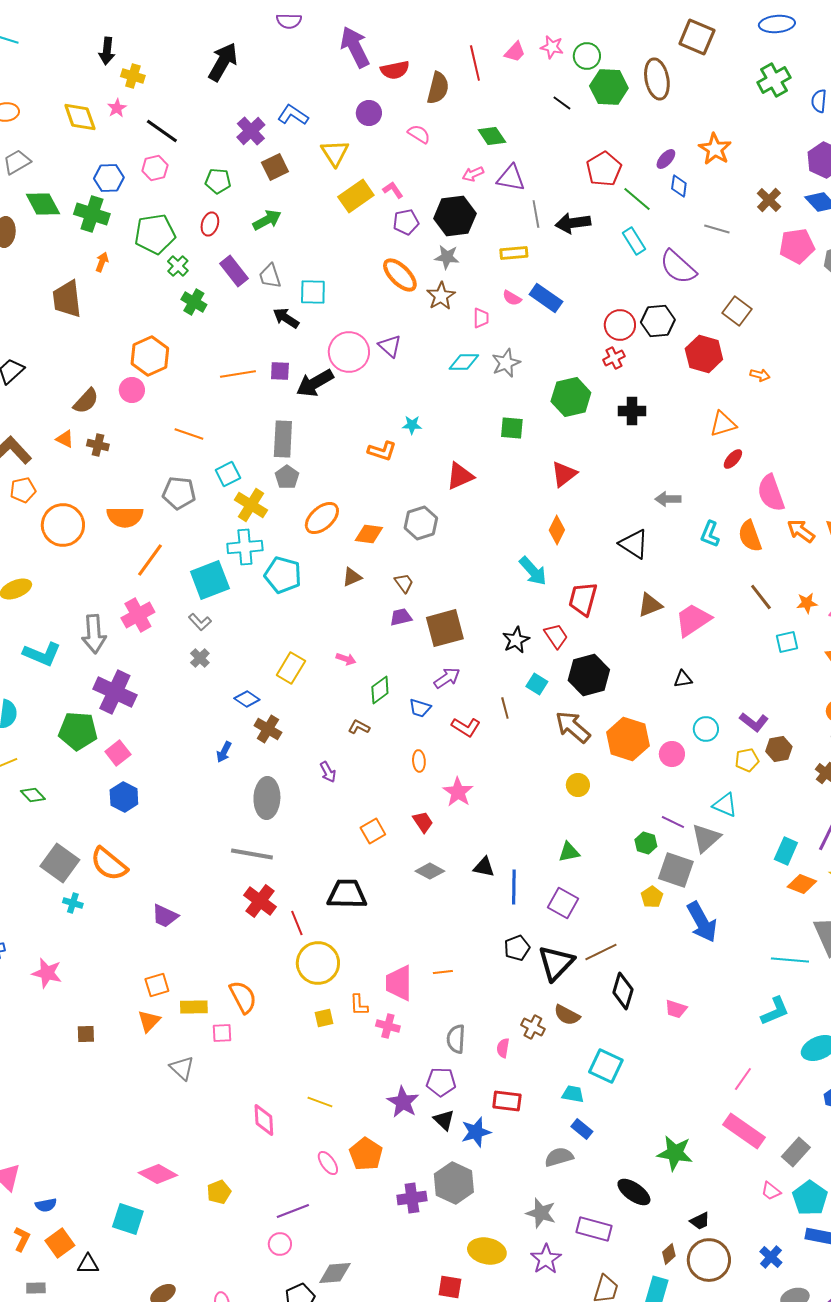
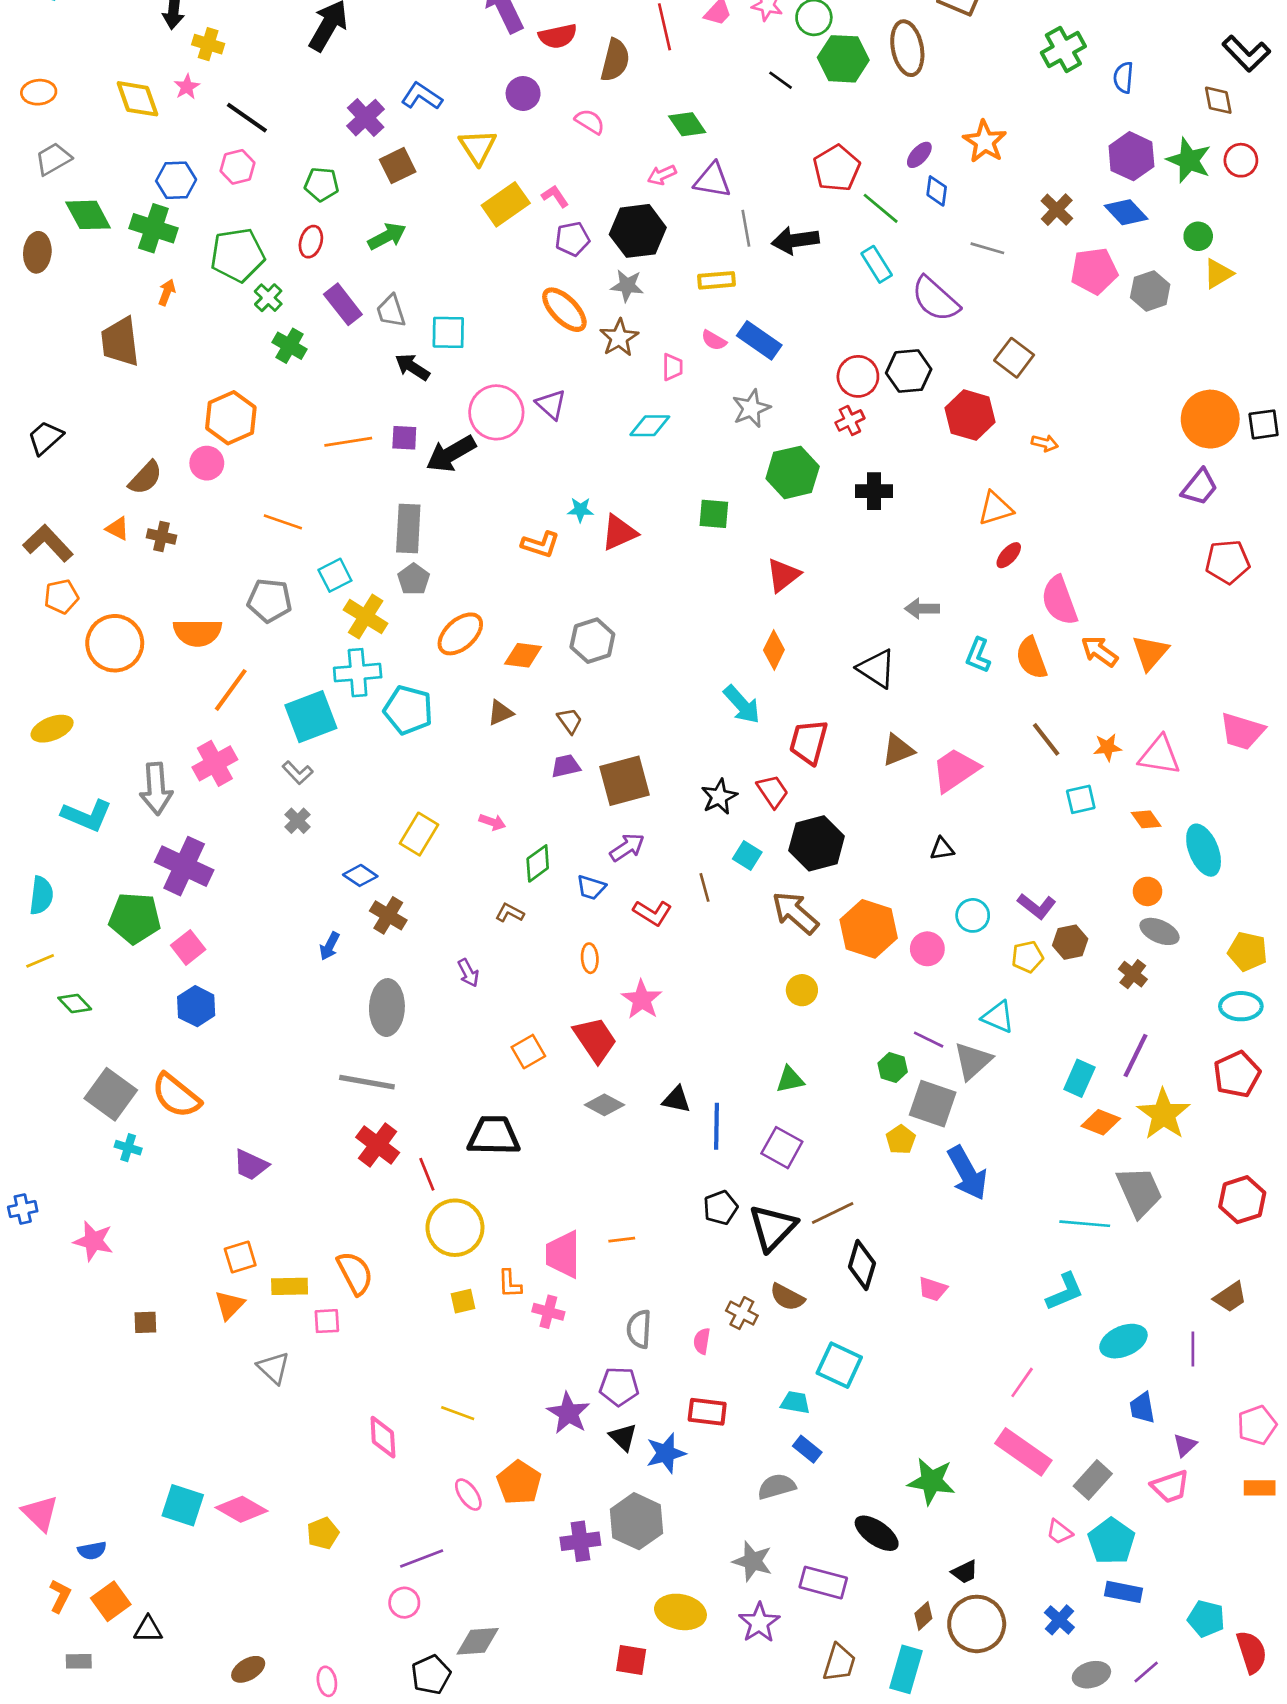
gray star: (506, 363) -> (751, 408), moved
red triangle: (460, 476) -> (619, 533), moved
red trapezoid: (423, 822) -> (595, 1040), size x1.6
cyan square: (128, 1219) -> (183, 1505), moved

